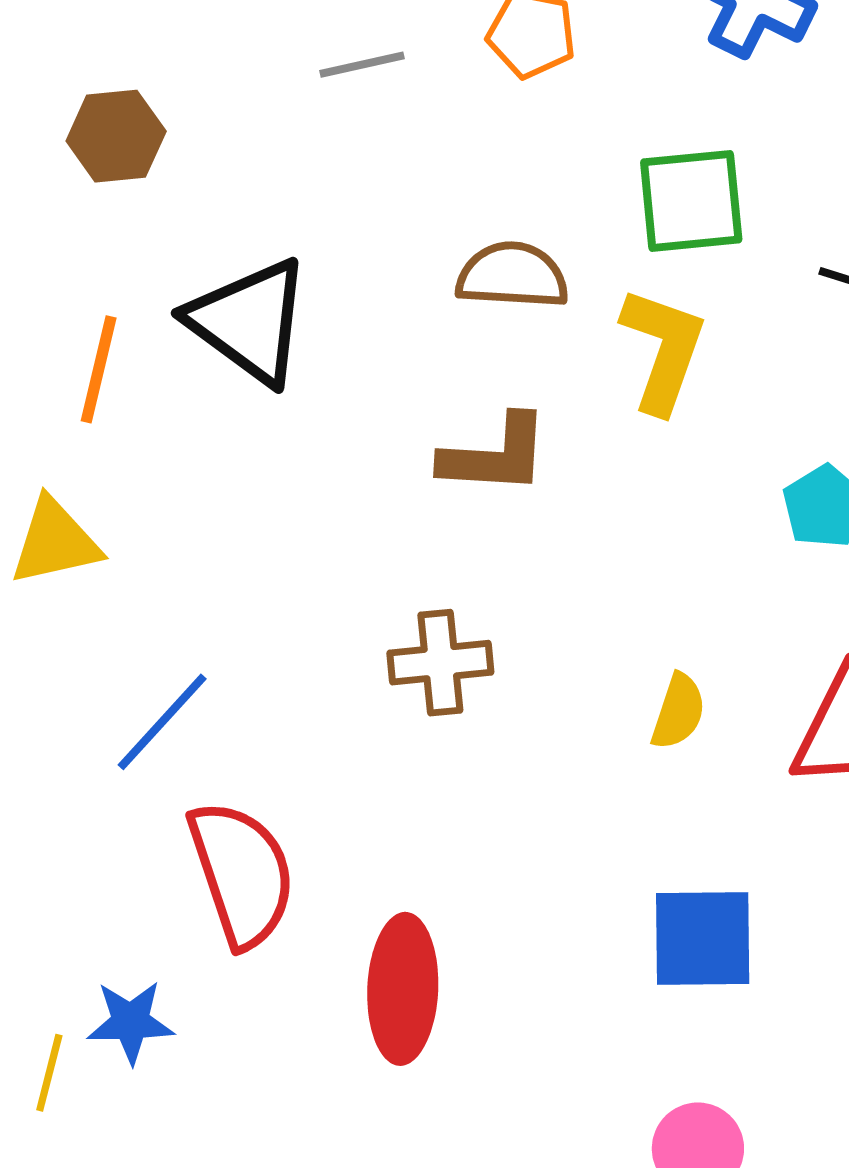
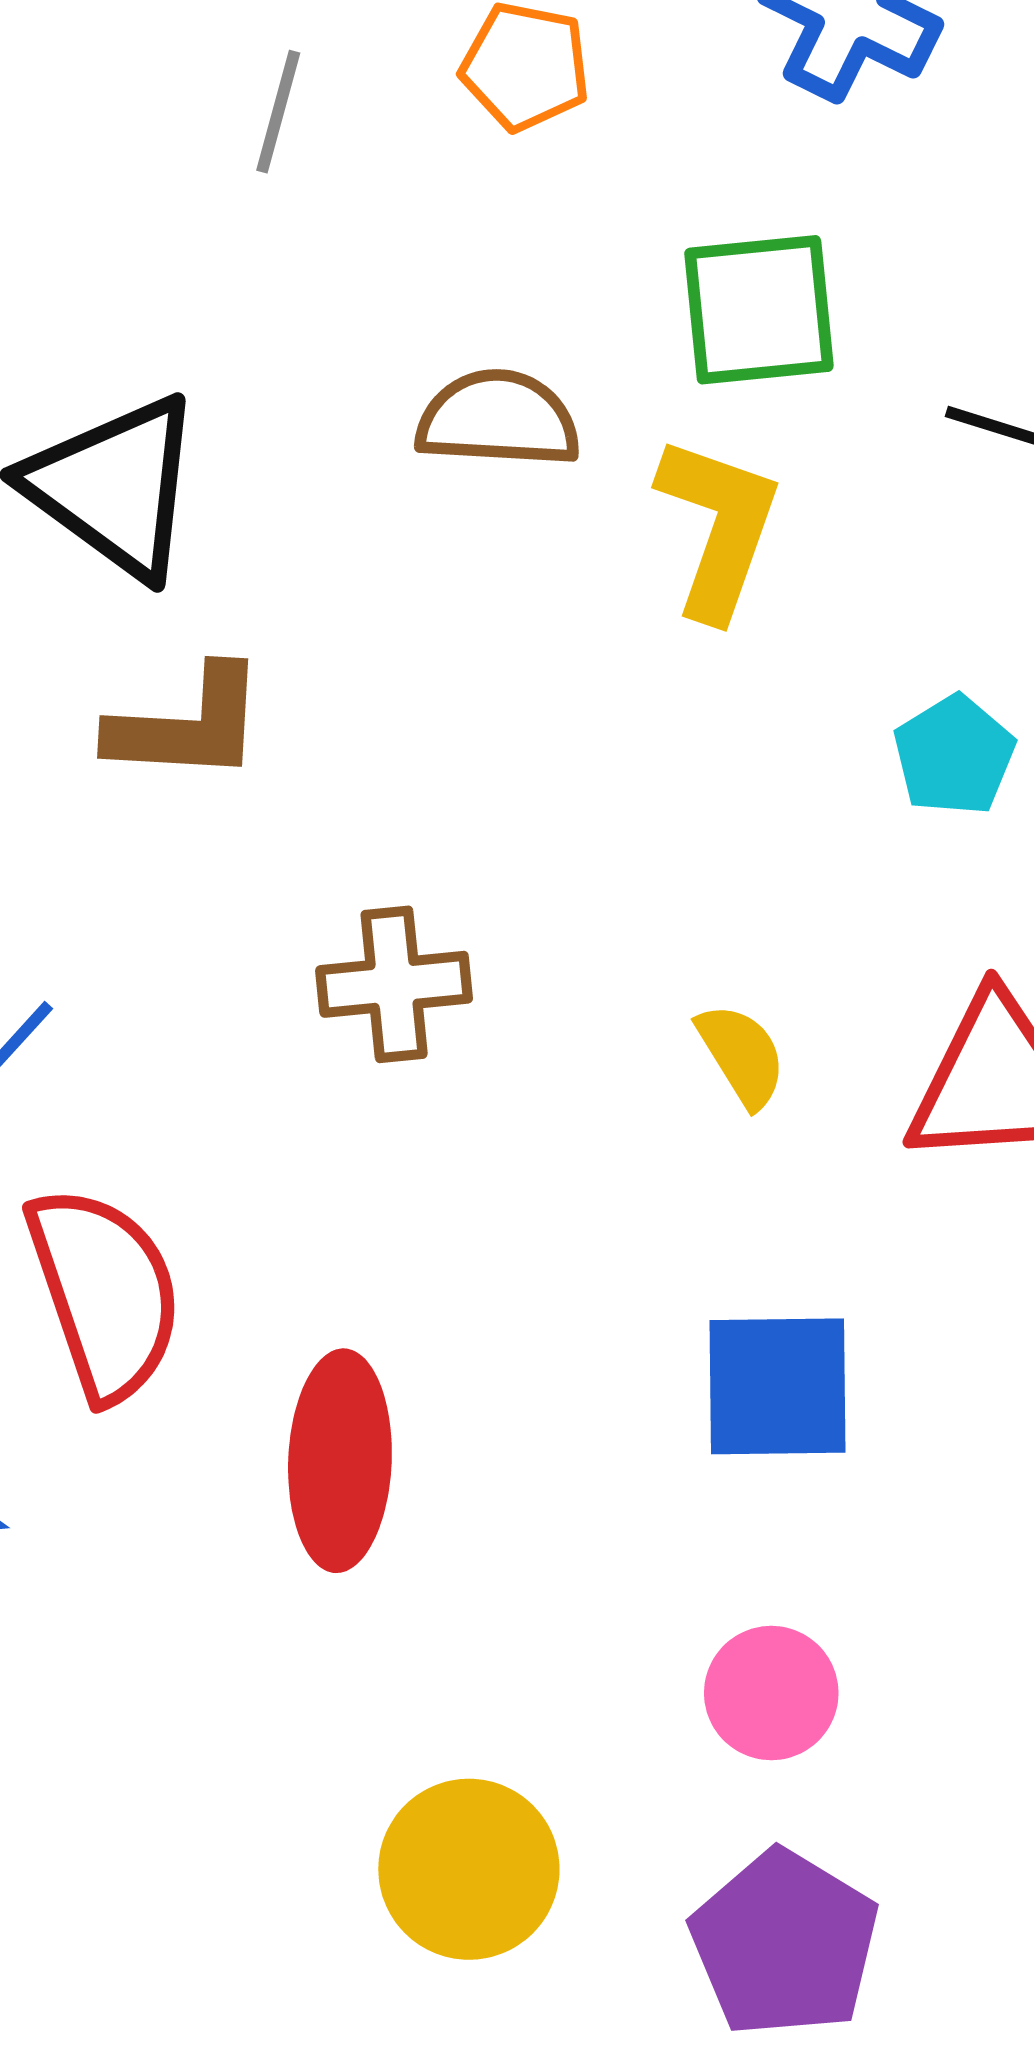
gray line: (362, 65) -> (278, 112), turned -62
brown L-shape: (495, 455) -> (188, 725), moved
yellow semicircle: (678, 712) -> (742, 1055), turned -50

